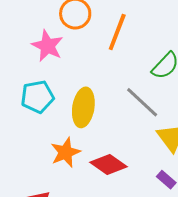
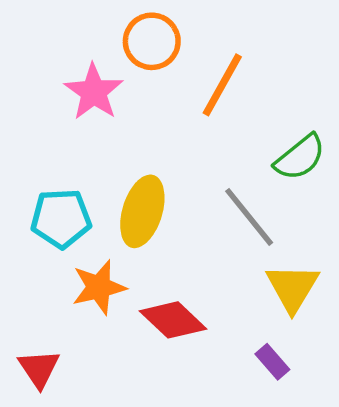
cyan pentagon: (37, 97) -> (61, 218), moved

